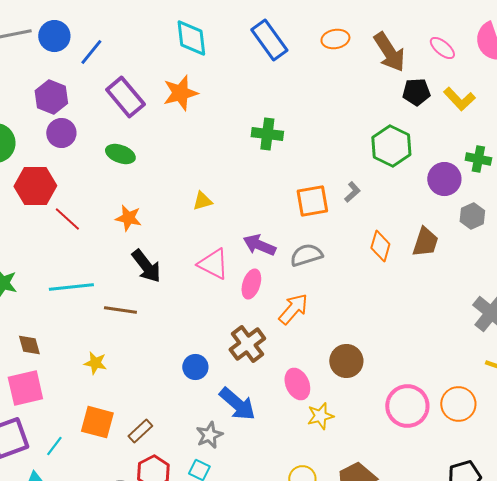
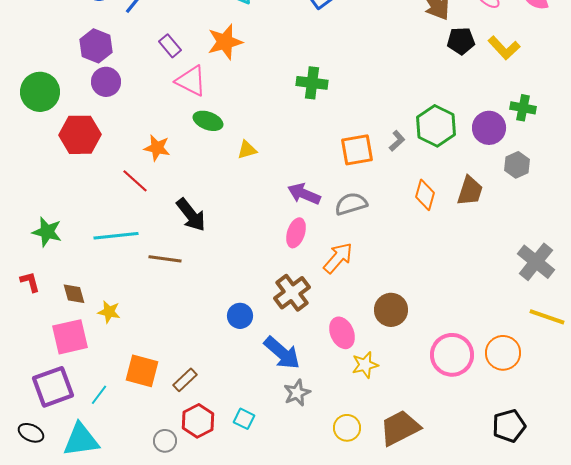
purple rectangle: (125, 97) -> (170, 46), size x0.6
green hexagon: (391, 146) -> (436, 126), moved
green ellipse: (120, 154) -> (208, 121), moved
orange star: (128, 218) -> (157, 148), moved
red line: (67, 219) -> (135, 181), moved
pink triangle: (213, 264) -> (191, 81), moved
yellow star: (95, 363) -> (109, 312), moved
gray star: (209, 435) -> (297, 393), moved

